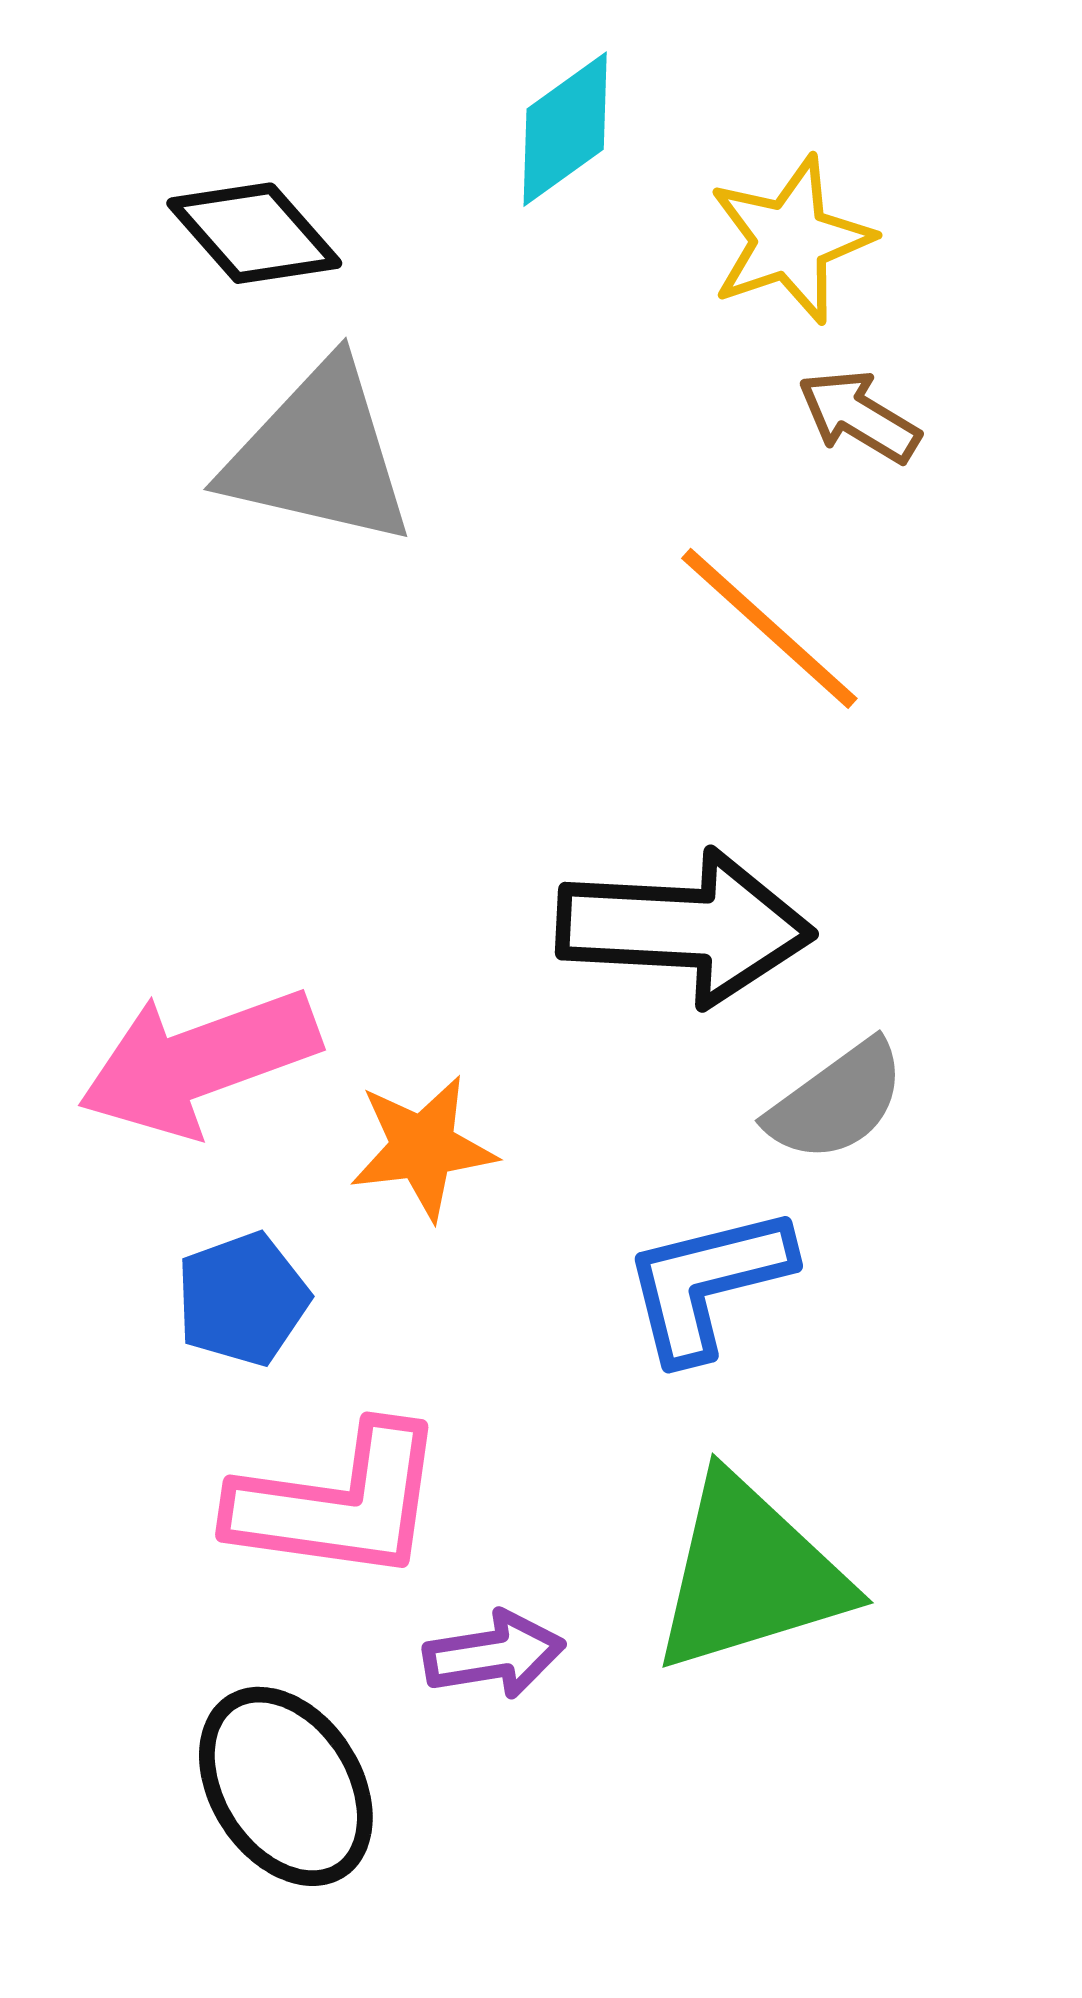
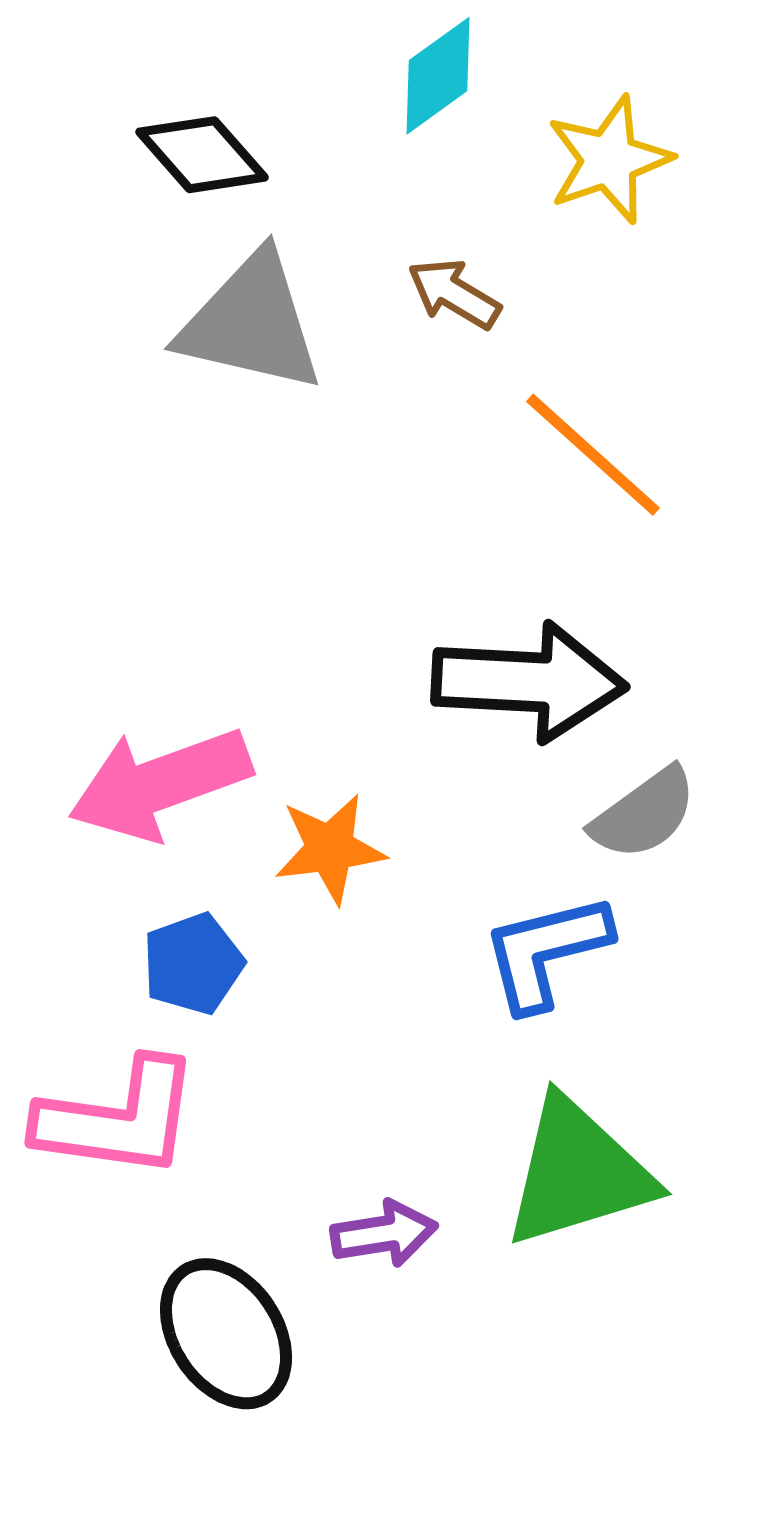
brown arrow: (859, 416) -> (454, 294), moved
pink L-shape: (339, 1503) -> (118, 1119), moved

